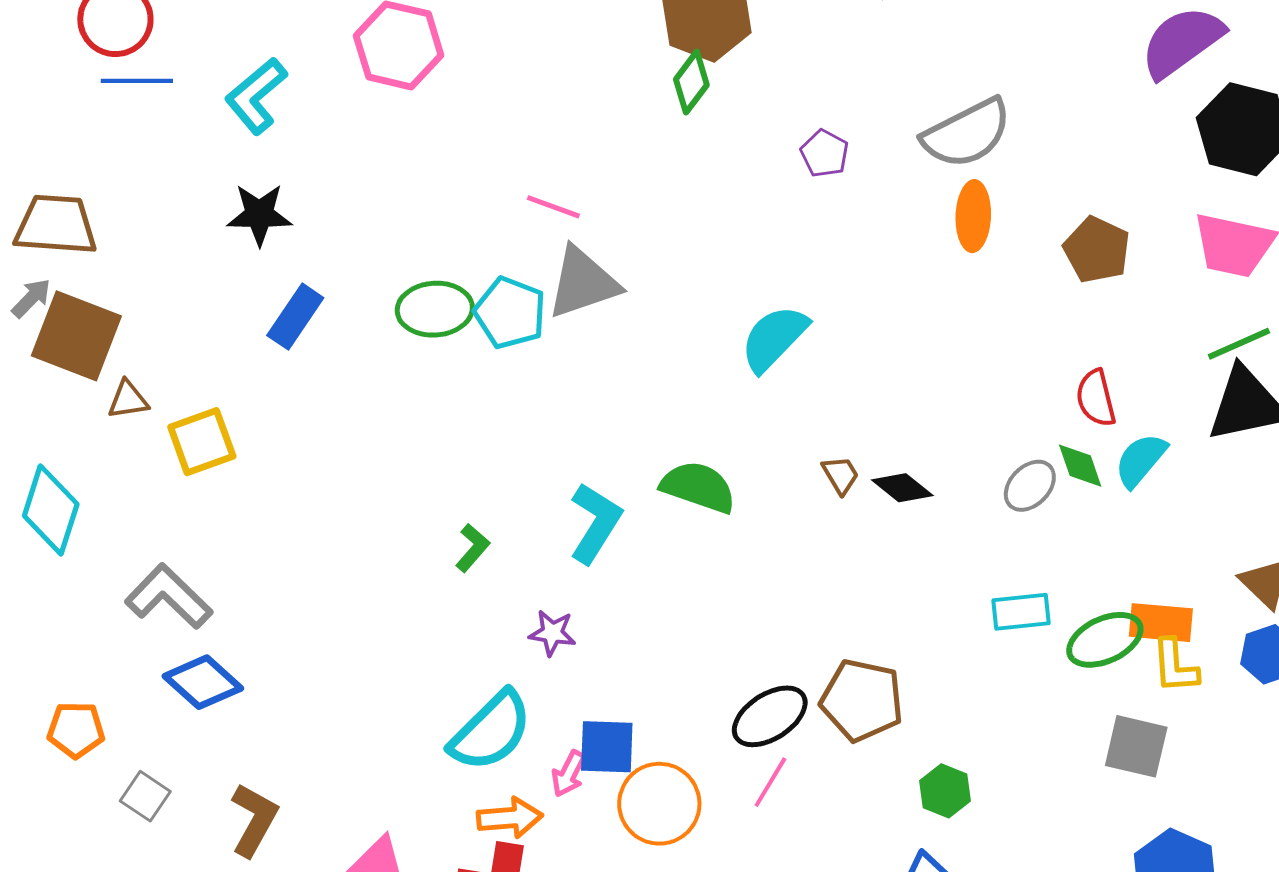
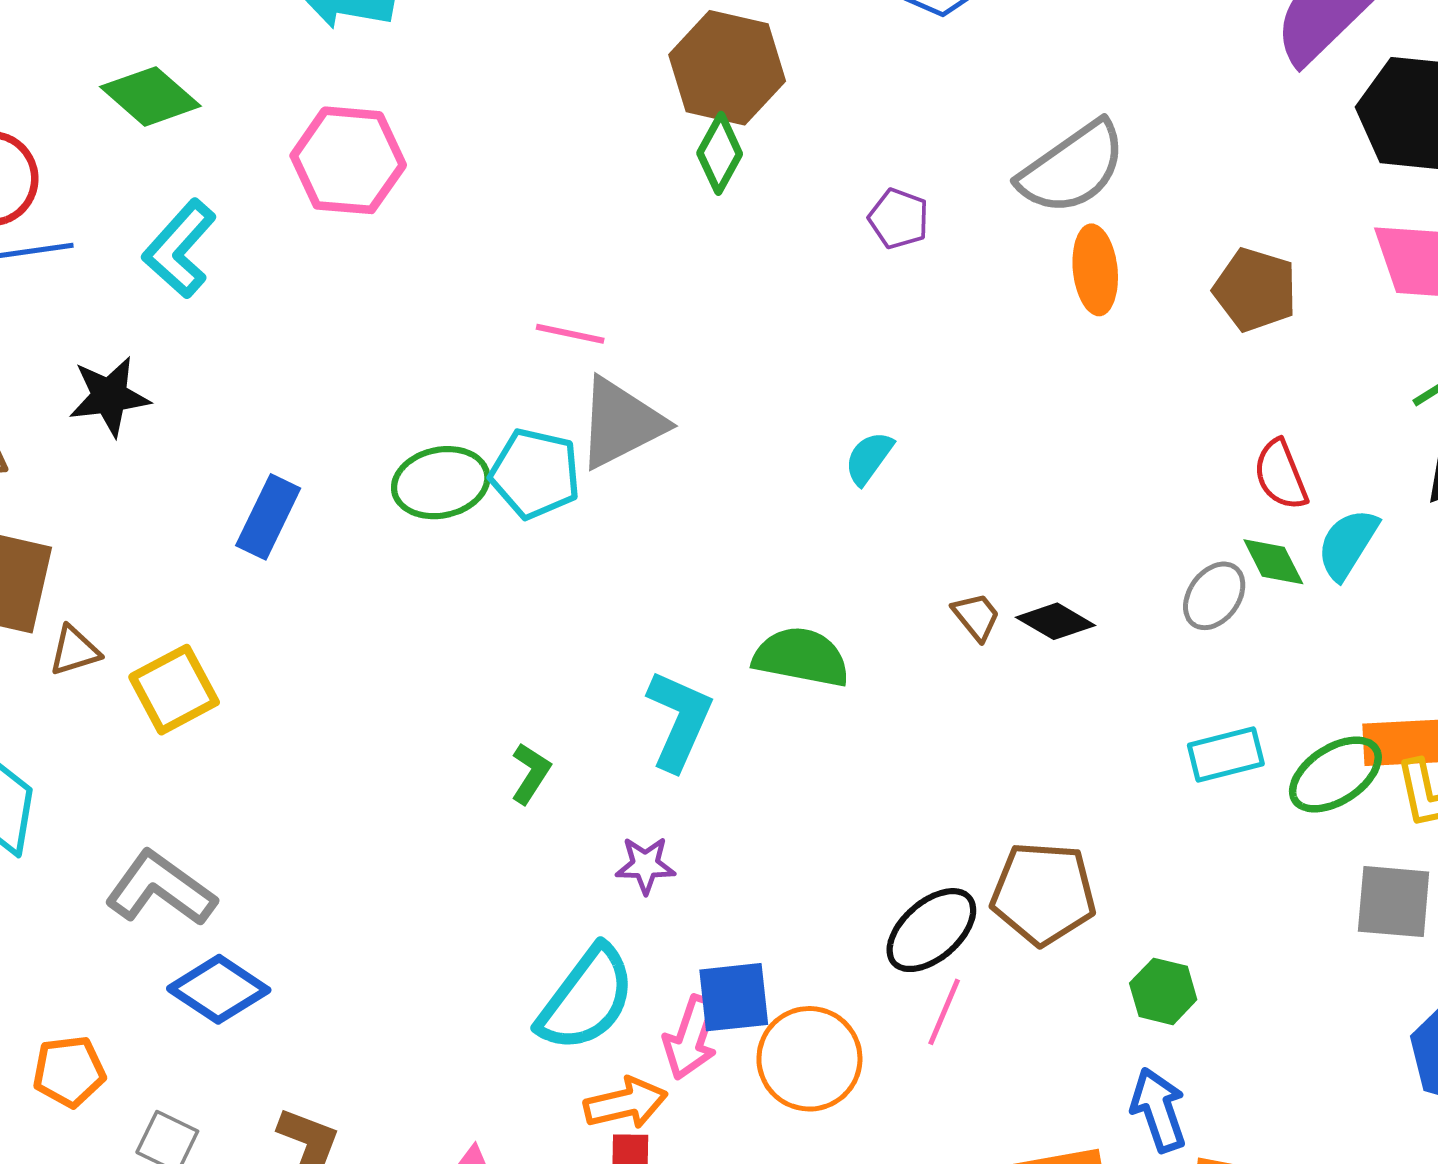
black star: (259, 214) -> (109, 396), moved
cyan semicircle: (774, 338) -> (869, 458), size x0.6
pink arrow: (569, 774) -> (691, 1038), size x1.4

